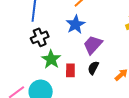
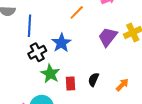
blue star: (76, 24) -> (61, 43), moved
purple trapezoid: (93, 45) -> (108, 37), moved

